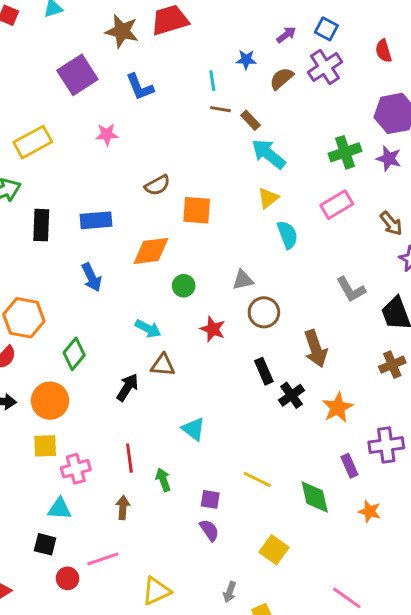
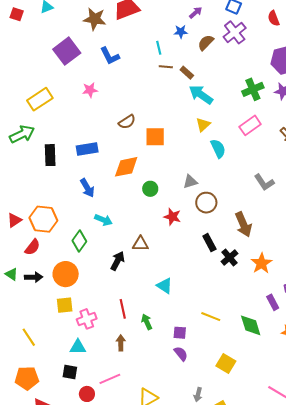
purple arrow: (286, 35) -> (196, 13), moved
cyan arrow: (148, 329) -> (103, 220), moved

